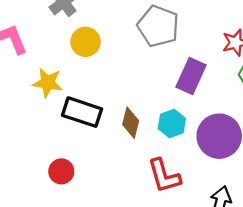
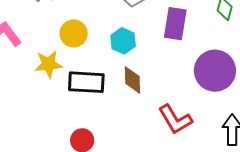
yellow circle: (86, 42) -> (74, 33), moved
cyan hexagon: (172, 124) -> (123, 41), moved

